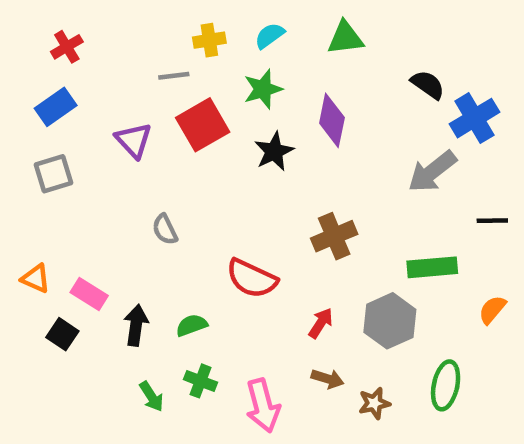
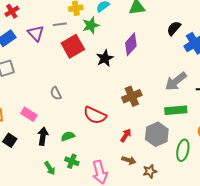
black semicircle: (428, 85) -> (174, 28), turned -84
green star: (263, 89) -> (91, 25), moved
purple diamond: (332, 120) -> (131, 44), turned 30
purple triangle: (134, 140) -> (36, 33), moved
gray arrow: (432, 172) -> (176, 81), moved
pink rectangle: (89, 294) -> (29, 114), moved
green ellipse: (446, 385) -> (183, 150), moved

